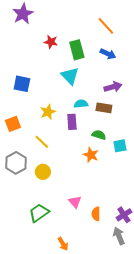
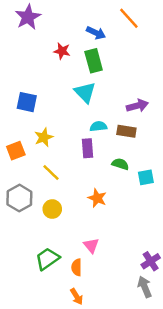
orange line: (106, 26) -> (129, 18), moved
blue arrow: (108, 54) -> (96, 33), moved
yellow star: (48, 112) -> (44, 137), moved
orange star: (91, 155) -> (97, 198), moved
orange semicircle: (96, 214) -> (77, 267), moved

